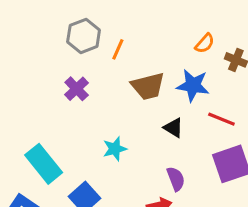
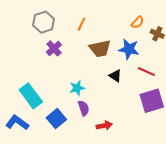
gray hexagon: (84, 36) -> (44, 22), moved
purple semicircle: (176, 179) -> (84, 108), moved

